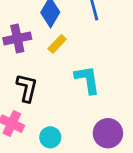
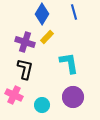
purple cross: (17, 38) -> (25, 42), moved, turned 30
purple circle: (108, 133) -> (73, 97), moved

